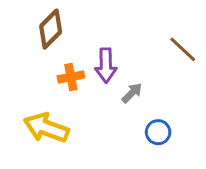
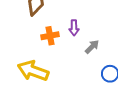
purple arrow: (106, 65) -> (74, 28), size x0.7

